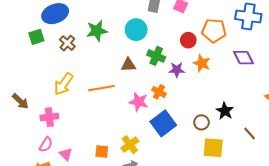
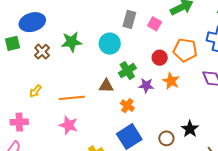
green cross: (156, 56) -> (127, 71), turned 30
brown triangle: (128, 65) -> (106, 86), moved
yellow arrow: (64, 84) -> (35, 91), size x0.6
pink star: (139, 102) -> (68, 125), moved

